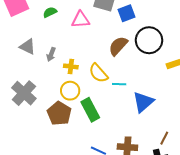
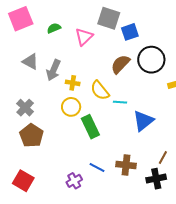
pink triangle: (80, 20) -> (84, 37), turned -42
gray arrow: (51, 54) -> (53, 70), size x1.5
gray cross: (24, 93) -> (25, 108), size x0.7
brown pentagon: (59, 113) -> (31, 136), moved

